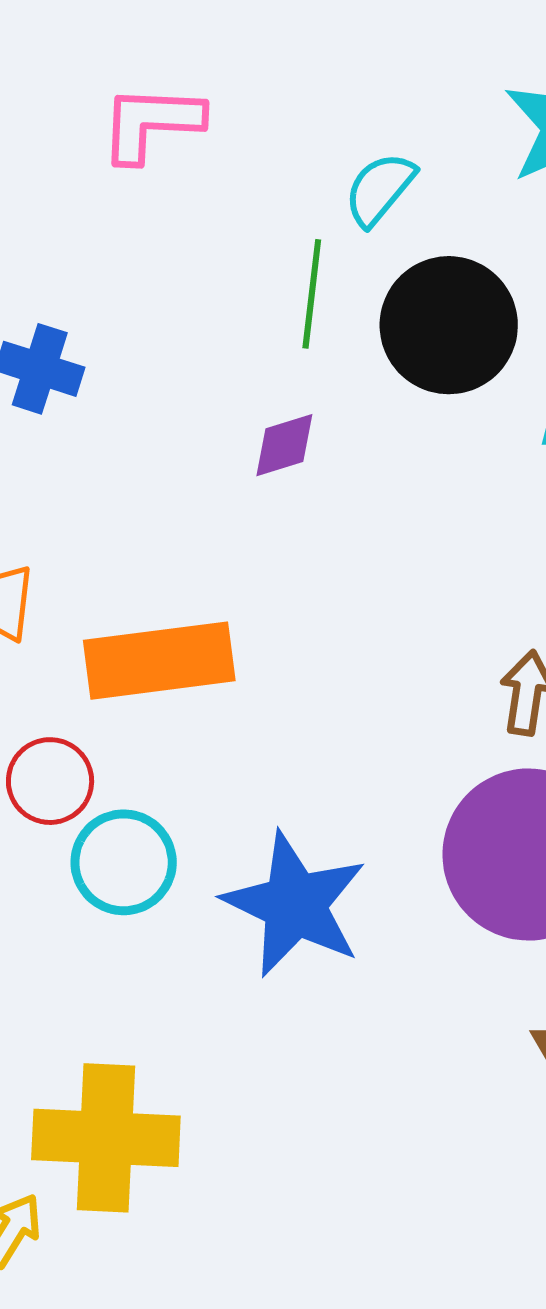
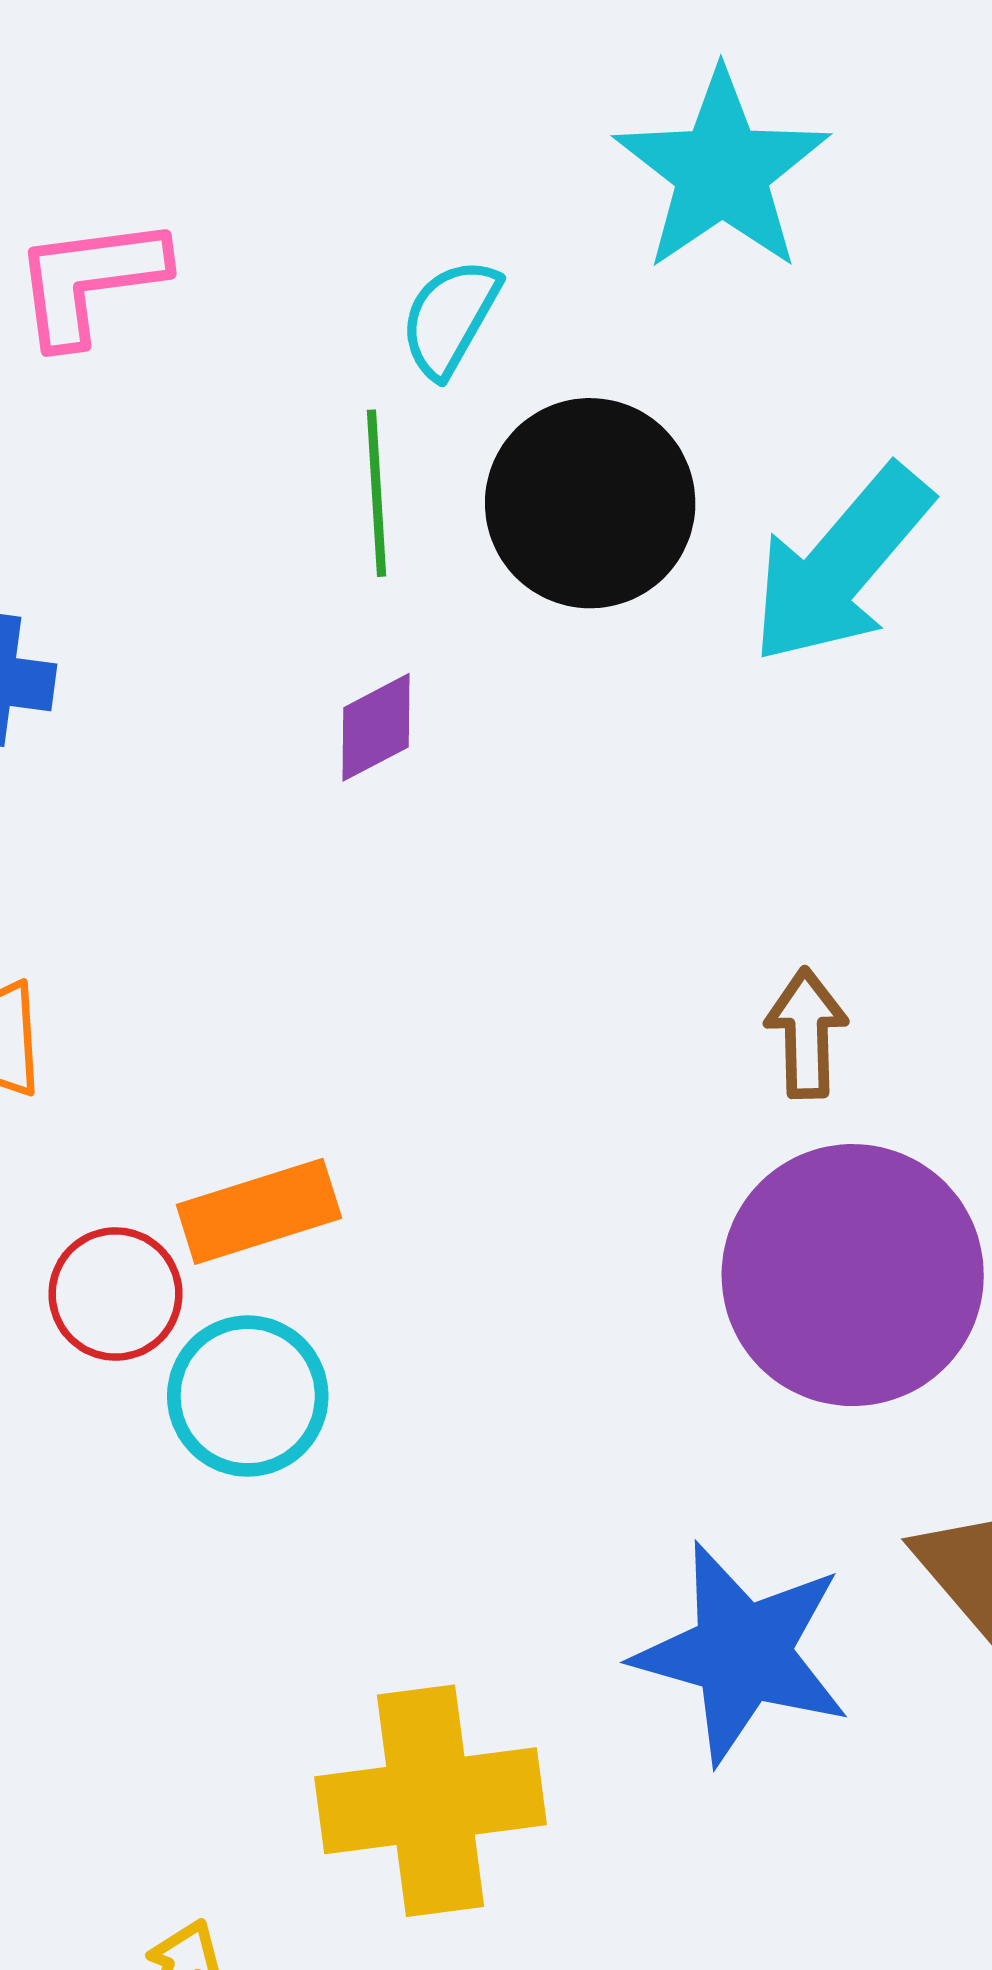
orange rectangle: (159, 661) -> (259, 1211), moved, size x0.7
blue star: (295, 905) -> (742, 1653), moved
yellow cross: (106, 1138) -> (430, 1801), moved

